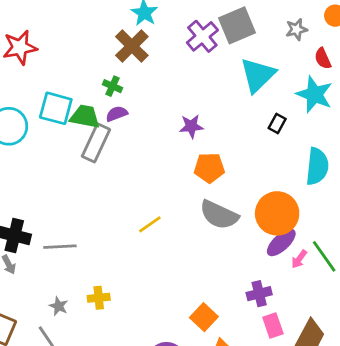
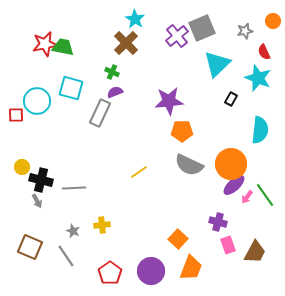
green trapezoid: (85, 117) -> (63, 47), moved
purple star: (191, 126) -> (169, 101), size x1.6
purple cross: (259, 294) -> (218, 222), turned 30

